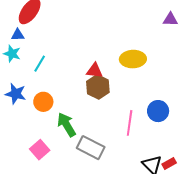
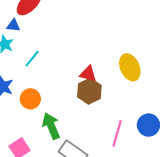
yellow ellipse: (133, 59) -> (130, 67), turned 60

